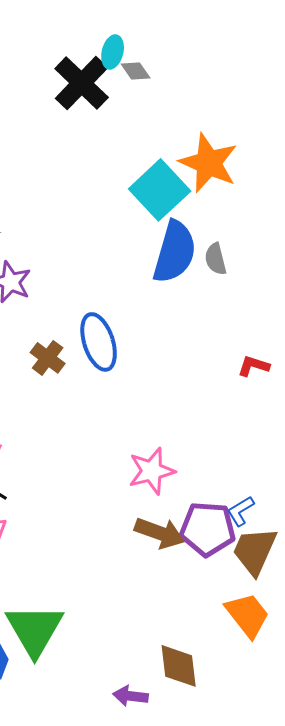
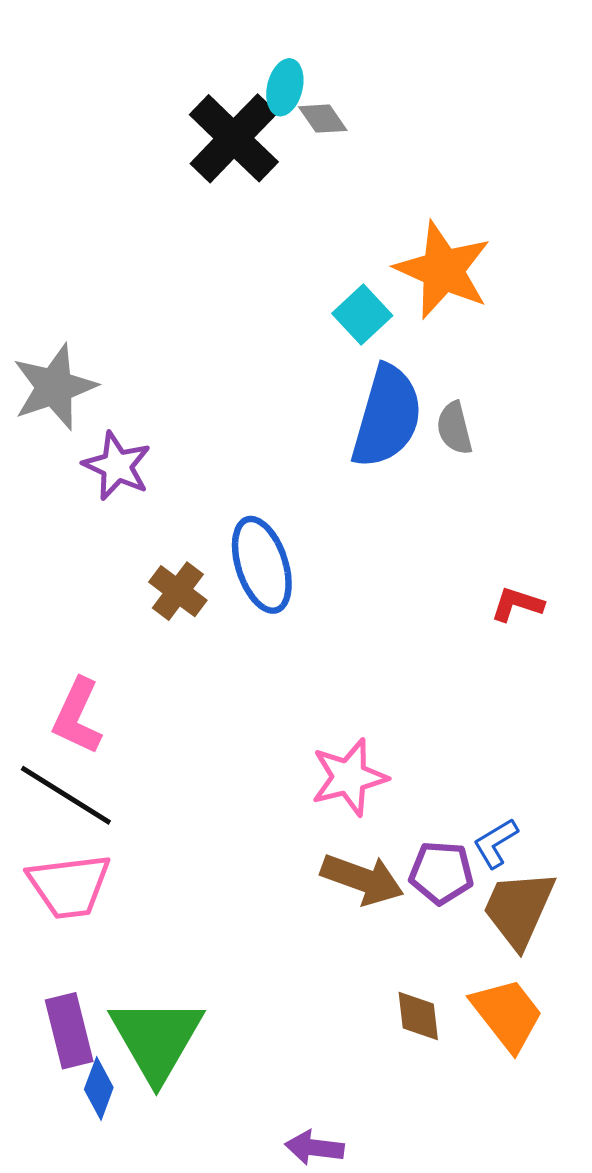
cyan square: (160, 190) -> (362, 314), size x0.6
purple pentagon: (208, 529) -> (441, 873), size x0.7
brown diamond: (179, 666) -> (418, 1016), moved, size x0.7

